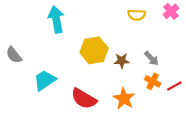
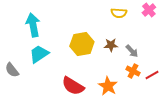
cyan arrow: (56, 19) -> (33, 25), moved
gray semicircle: (14, 55) -> (12, 70), moved
brown star: (122, 61) -> (111, 45), moved
cyan trapezoid: (45, 80) -> (39, 54), moved

